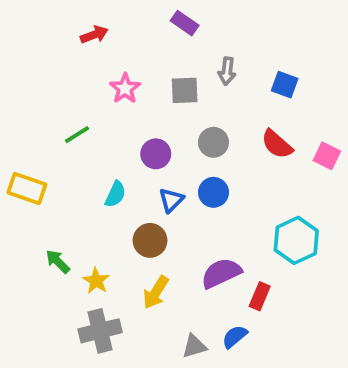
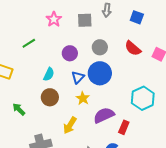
blue circle: (213, 192) -> (100, 73), size x1.5
brown circle: (150, 240) -> (50, 97), moved
yellow star: (96, 281) -> (83, 98), moved

